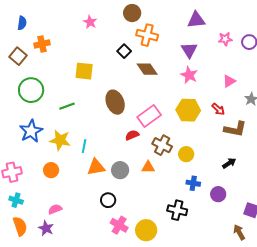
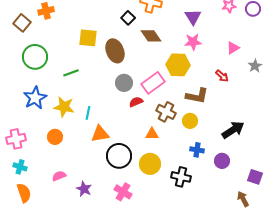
pink star: (189, 75) -> (193, 42), turned -30
brown ellipse: (115, 102) -> (115, 51), moved
yellow hexagon: (188, 110) -> (178, 65), moved
brown L-shape: (235, 129) -> (197, 96), moved
black arrow: (229, 163) -> (233, 130), size x1.6
gray circle: (120, 170) -> (124, 83), moved
black circle: (108, 200) -> (119, 156), moved, size x1.6
purple star: (46, 228) -> (84, 189), moved
yellow circle: (146, 230) -> (150, 164), moved

